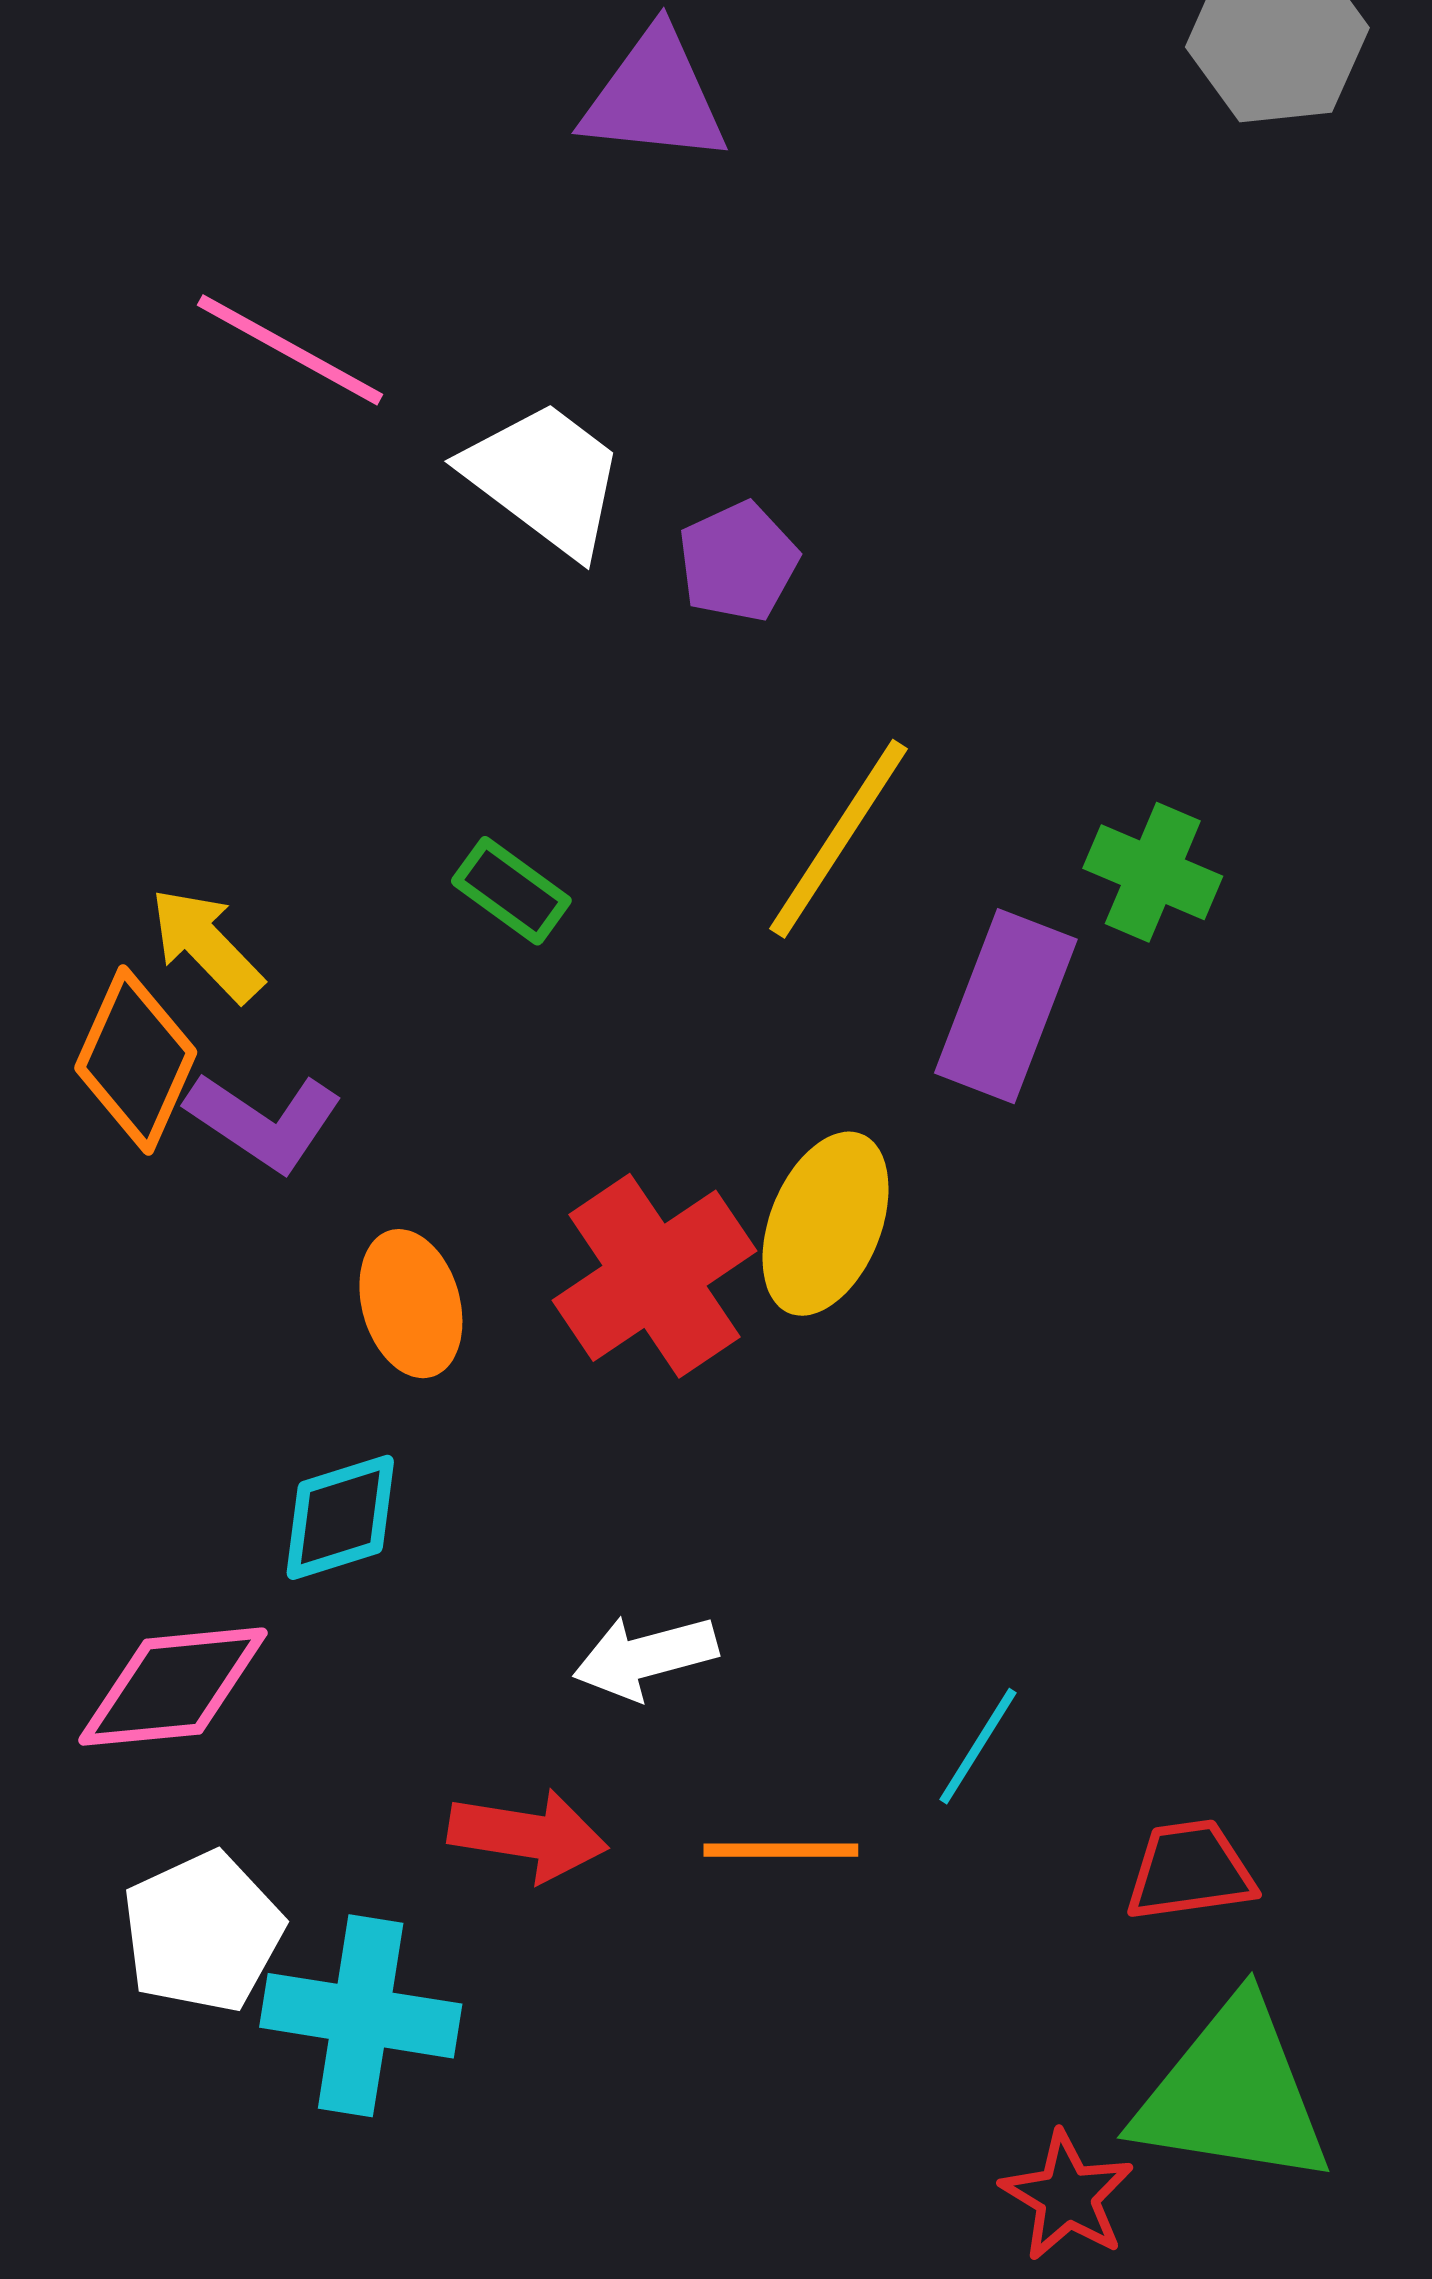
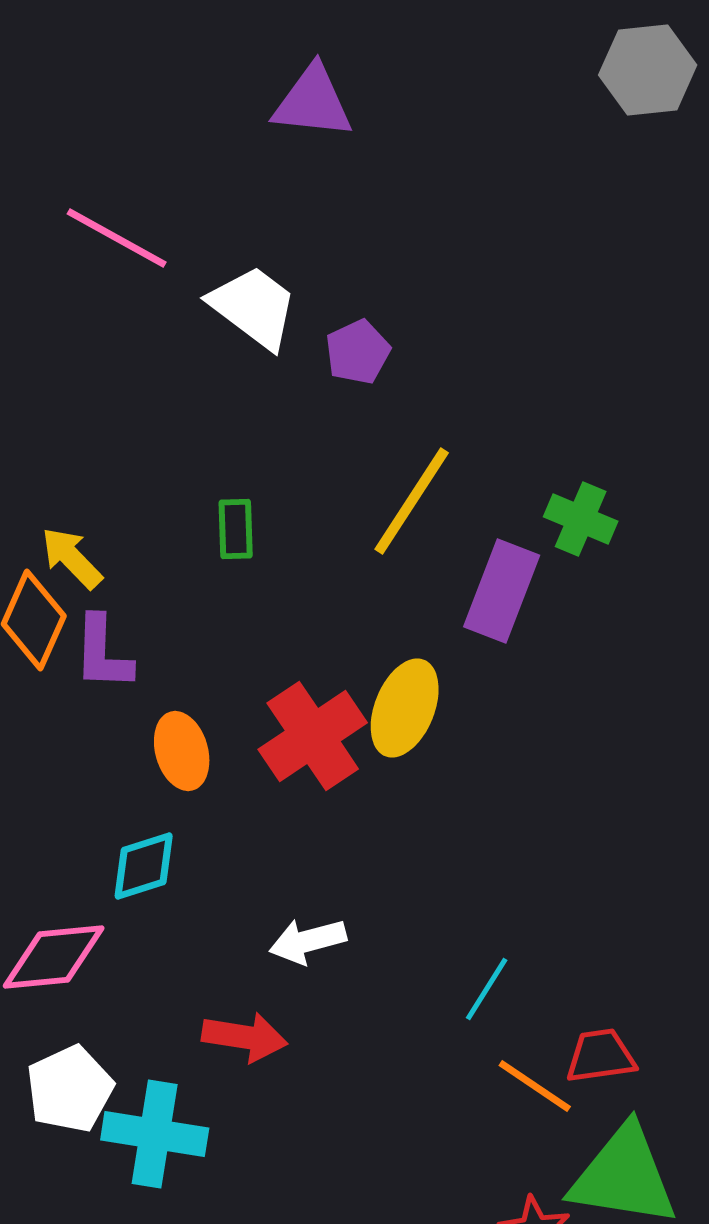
green rectangle: (511, 891) -> (236, 529), turned 52
purple L-shape: (264, 1121) -> (103, 653), turned 58
orange line: (781, 1850) -> (535, 1086), moved, turned 34

